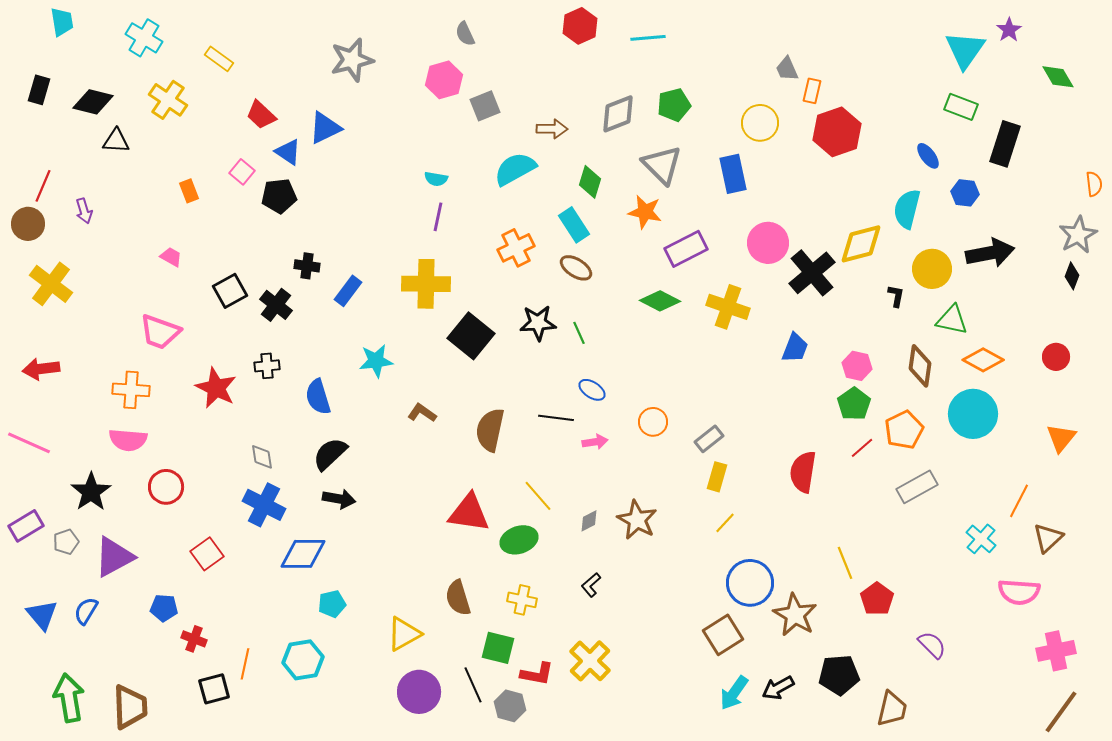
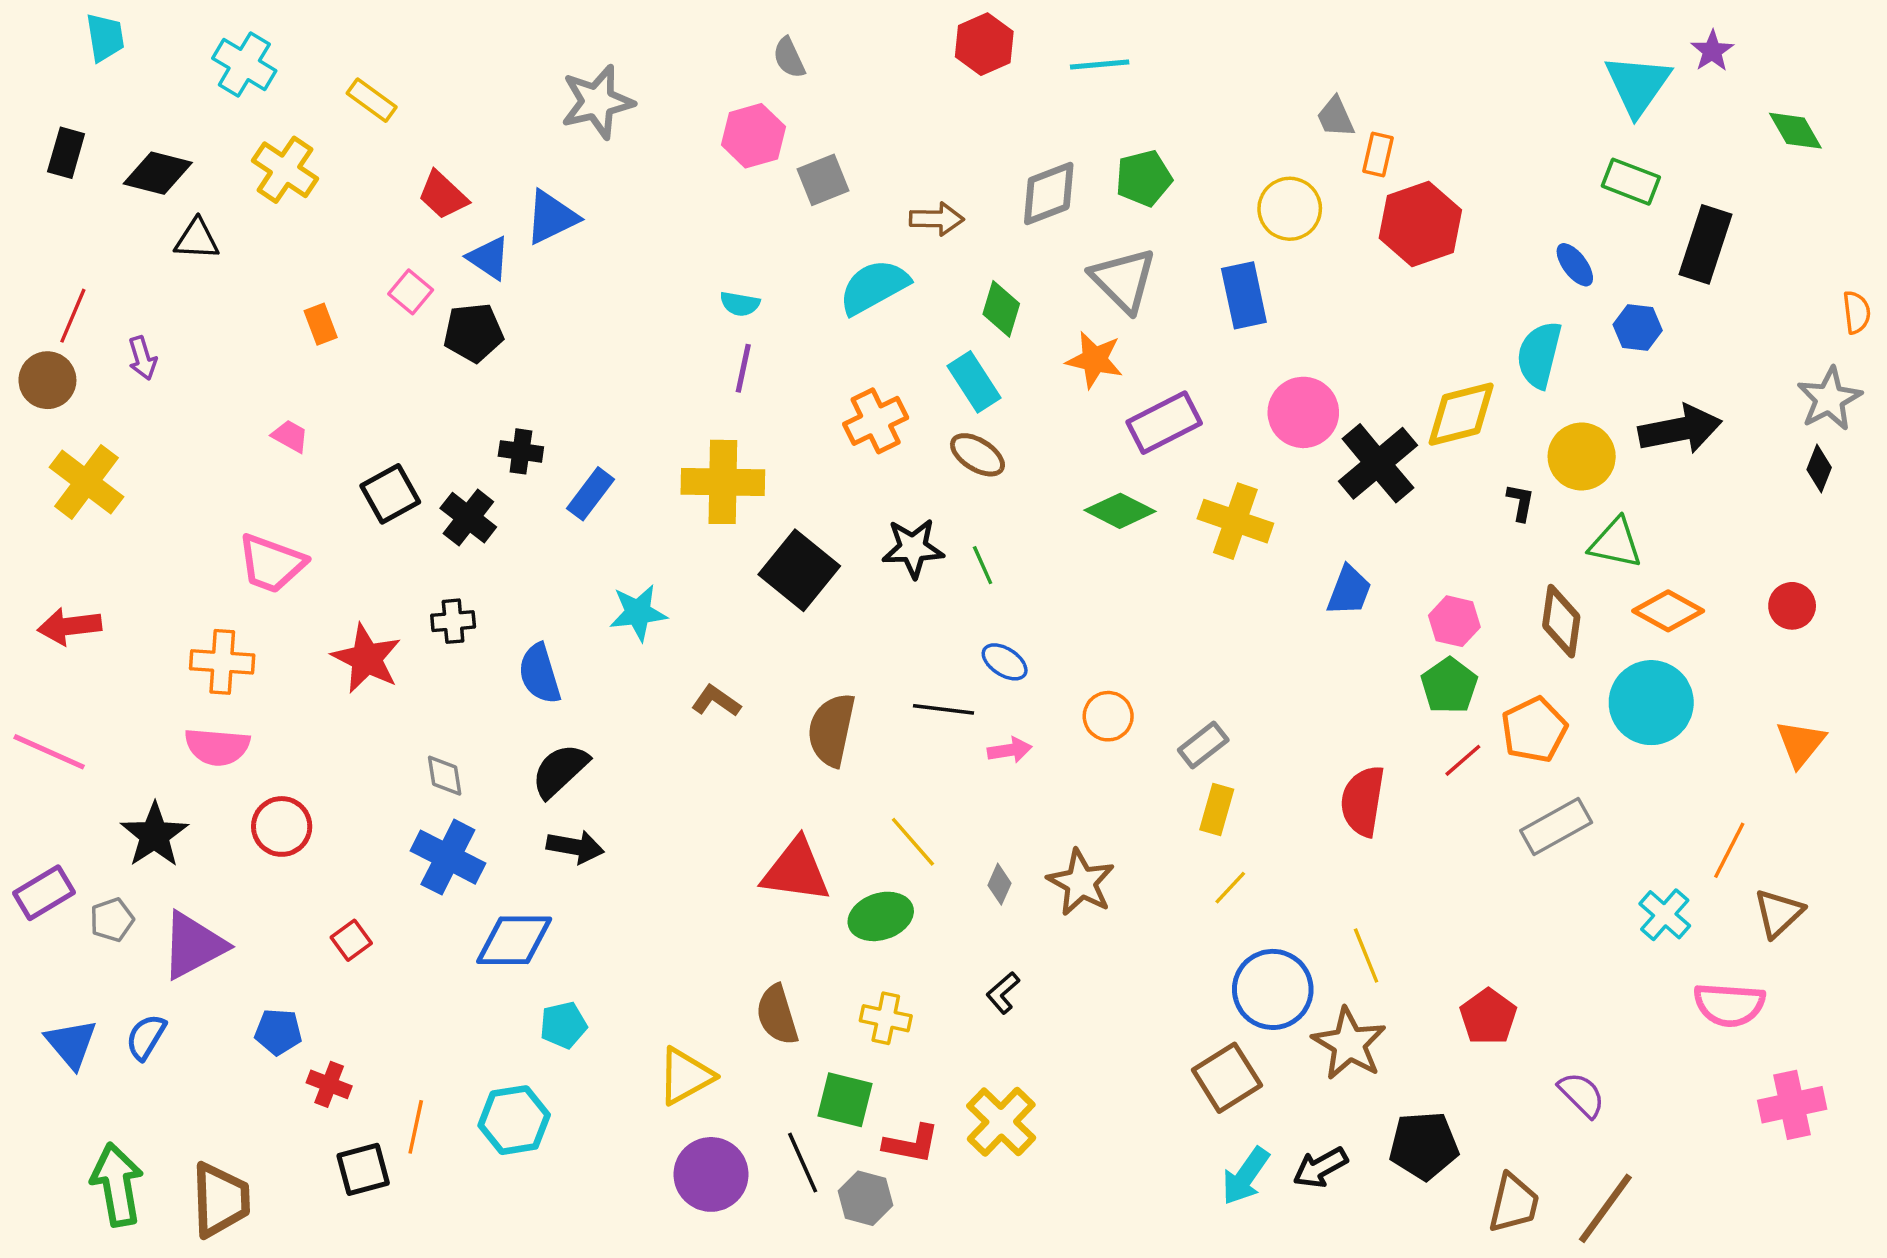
gray diamond: (589, 521) -> (1000, 884), turned -40
red square: (207, 554) -> (351, 940), size x0.7
yellow line: (845, 563) -> (1366, 955), moved
brown line: (1061, 712) -> (1605, 1208), moved

